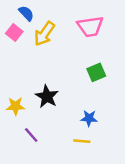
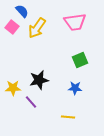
black star: (47, 96) -> (39, 80), turned 30
blue star: (89, 118) -> (75, 88), moved
purple line: (31, 135) -> (31, 102), moved

